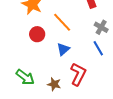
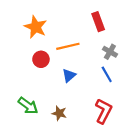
orange line: (62, 22) -> (68, 46), turned -60
red L-shape: (78, 74) -> (103, 111), moved

